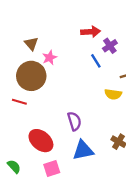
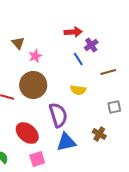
brown circle: (31, 76) -> (33, 85), moved
yellow semicircle: (113, 94) -> (78, 90), moved
purple semicircle: (74, 121) -> (58, 115), size x1.4

